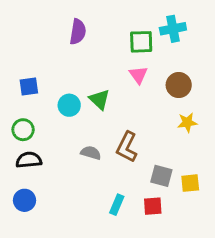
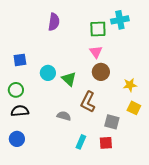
brown circle: (179, 85) -> (101, 72), moved
green triangle: (99, 99) -> (69, 79), moved
gray semicircle: (91, 153) -> (64, 116), moved
yellow square: (190, 183) -> (134, 108), moved, turned 32

